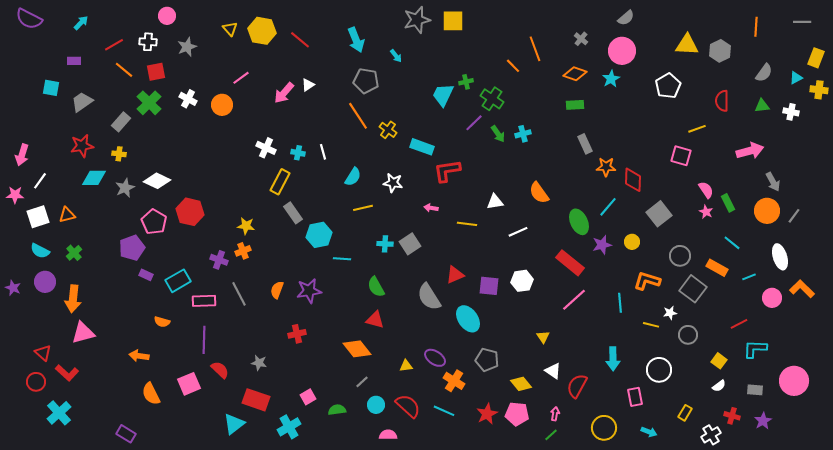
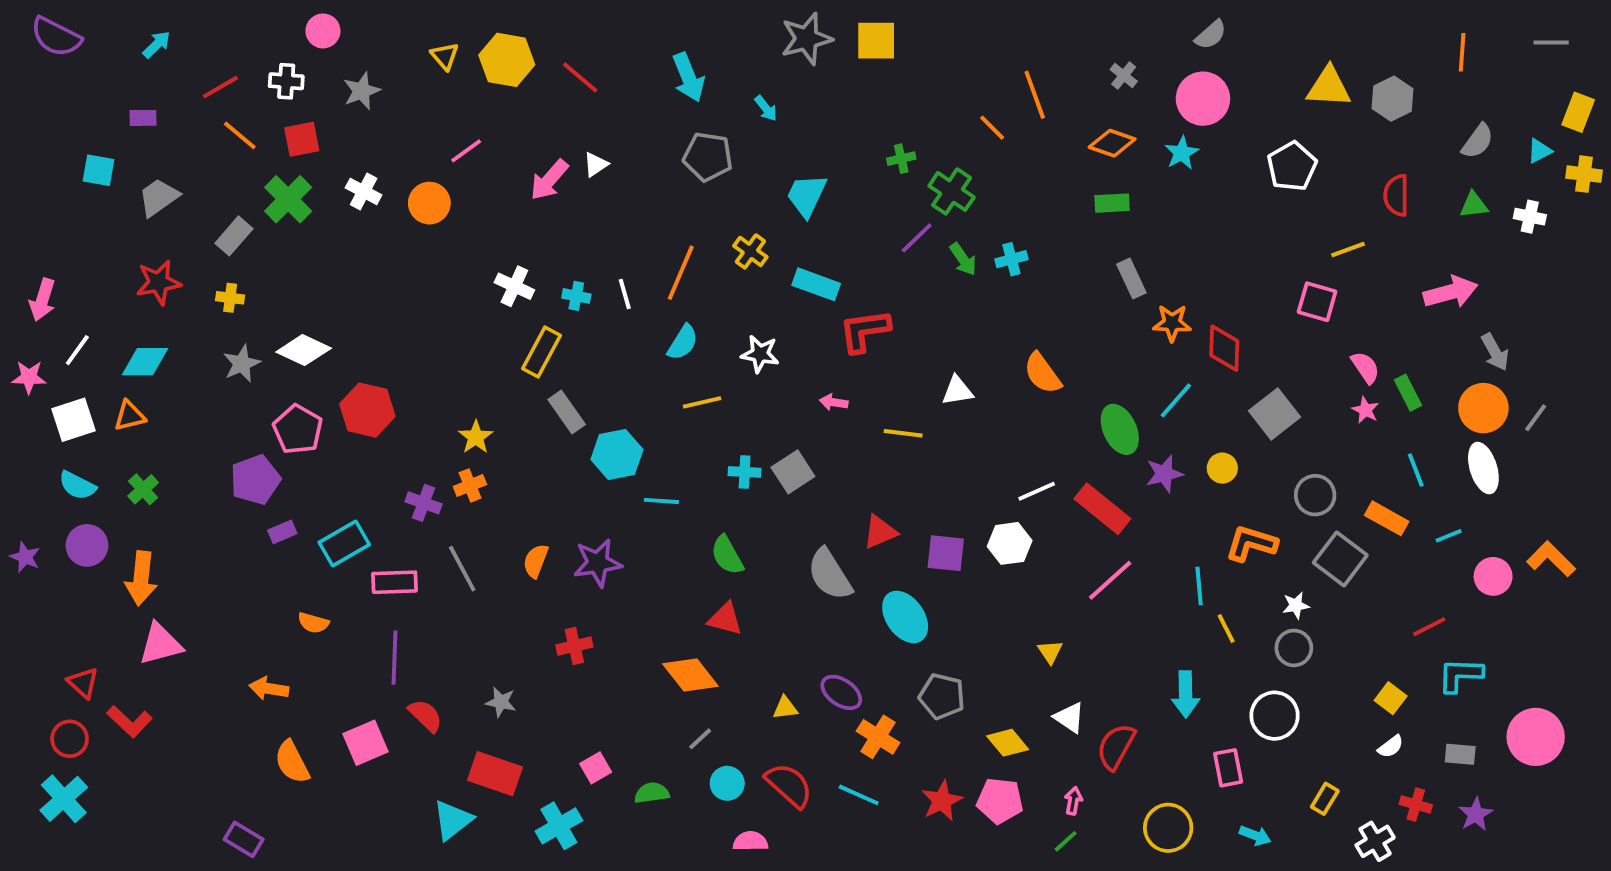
cyan trapezoid: (443, 95) -> (806, 195), moved
orange line: (358, 116) -> (681, 273), moved, turned 56
cyan diamond: (94, 178) -> (145, 362), moved
yellow star: (246, 226) -> (476, 437), turned 30
white line: (518, 232) -> (1037, 491), moved
cyan line: (732, 243) -> (1416, 470), turned 30
white ellipse: (780, 257) -> (1483, 468), moved
purple rectangle: (146, 275) -> (282, 532), turned -48
yellow line: (651, 325) -> (1226, 629), moved, turned 49
gray circle: (688, 335) -> (1294, 648), moved
cyan cross: (59, 413) -> (64, 799), moved

